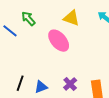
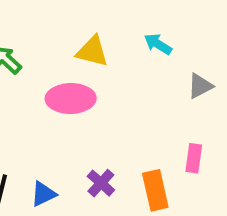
pink ellipse: (59, 41) -> (71, 99), turned -45

